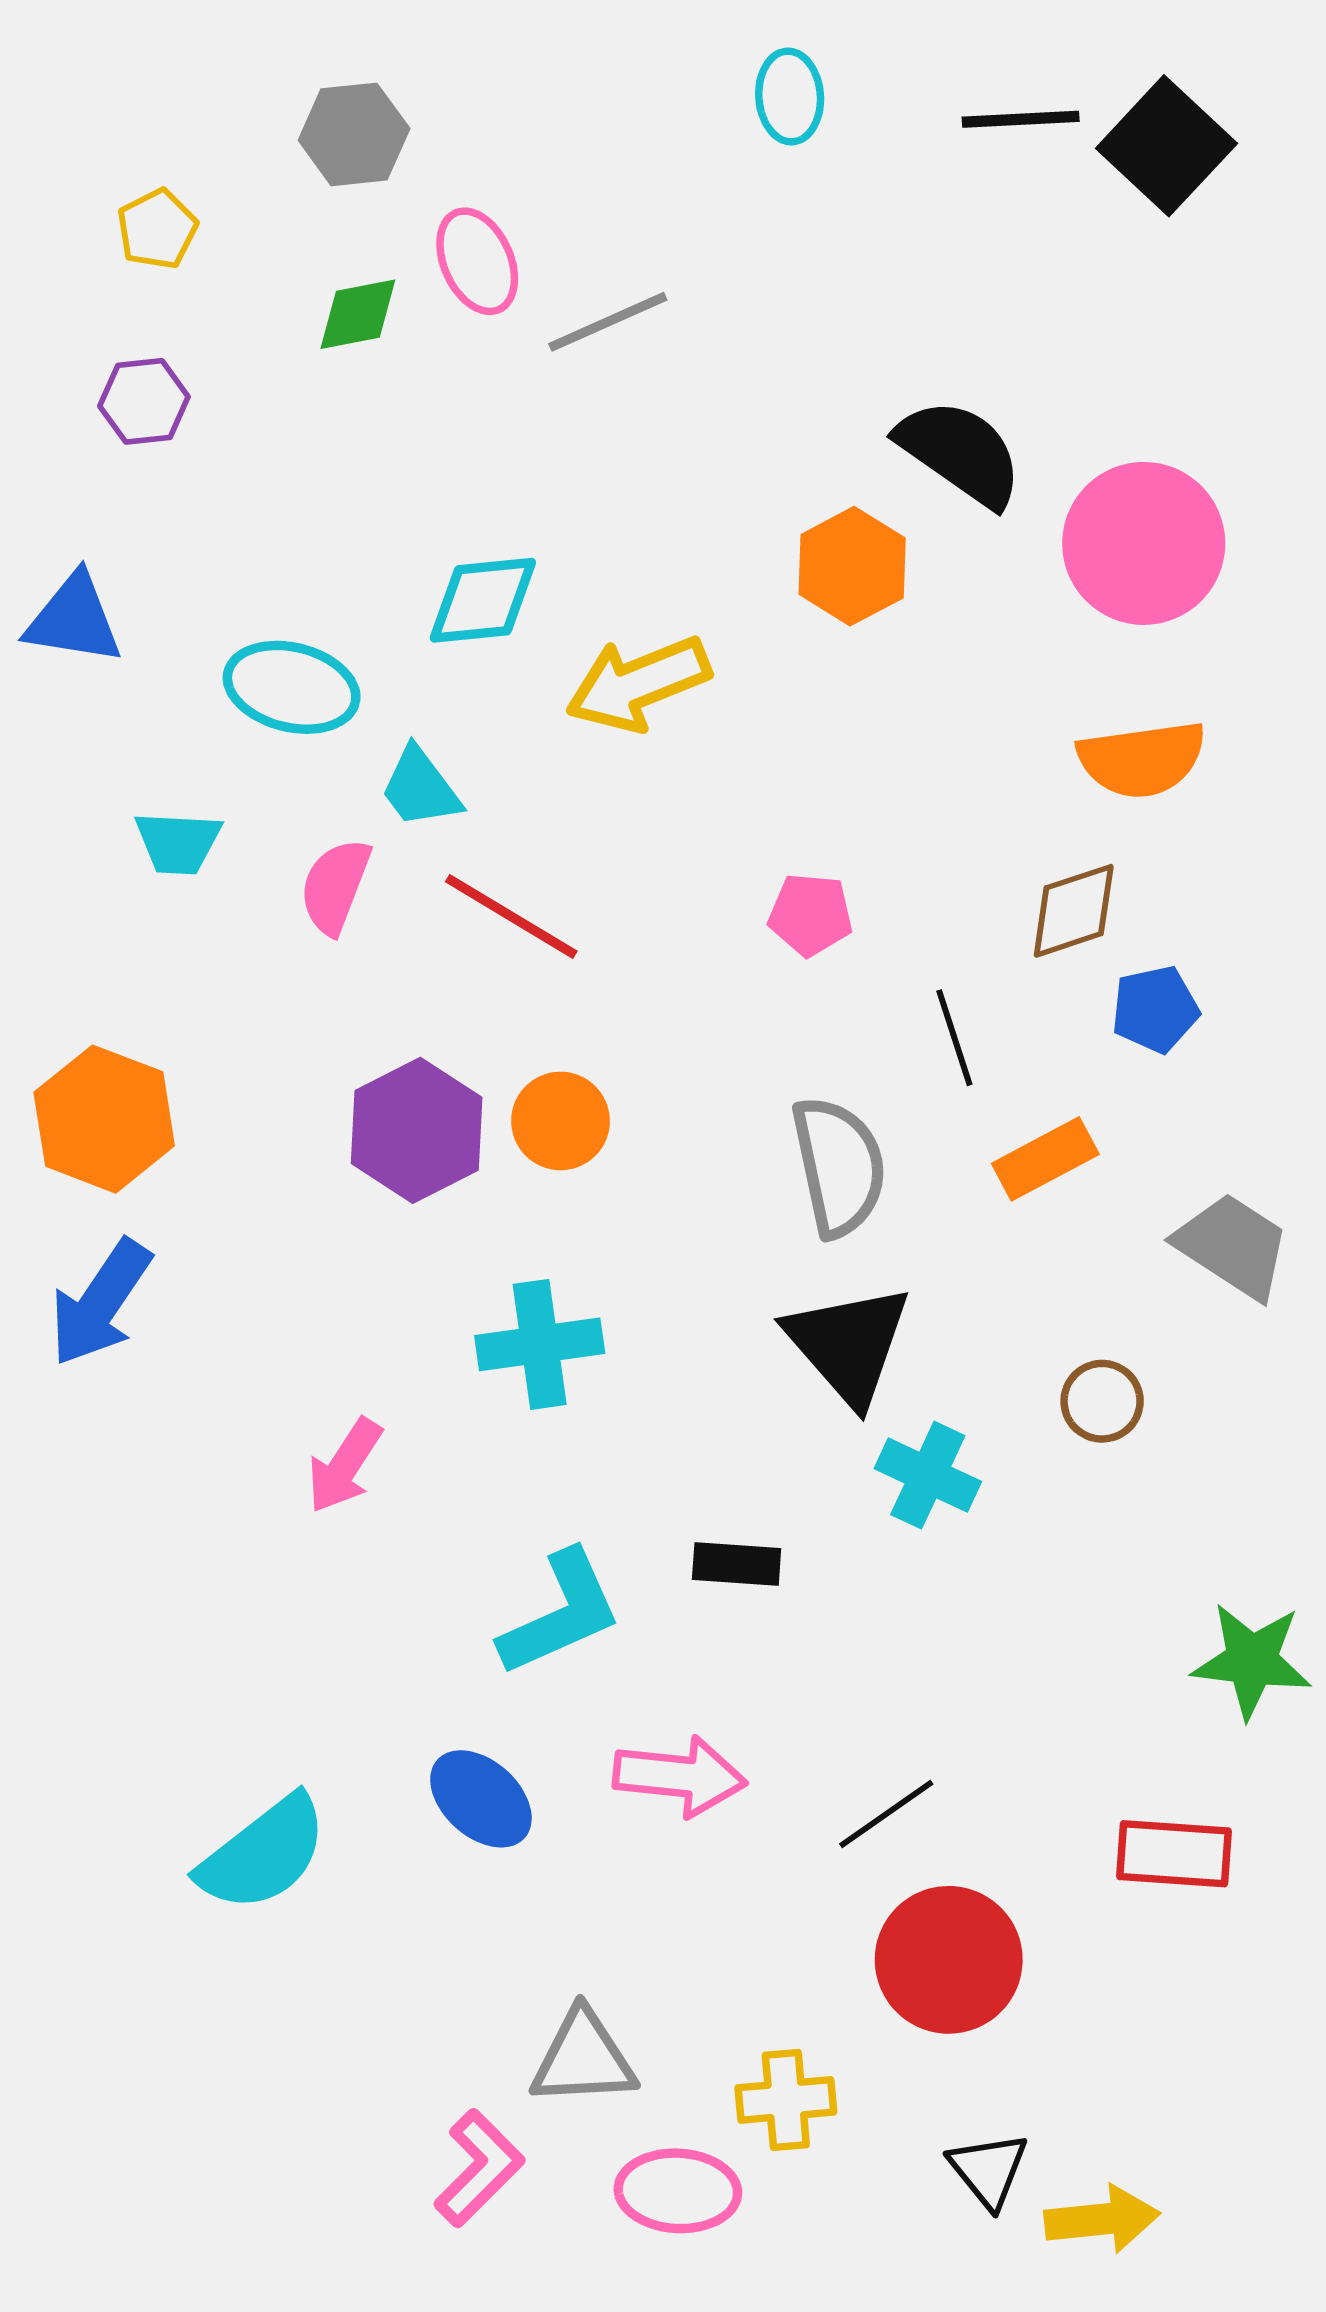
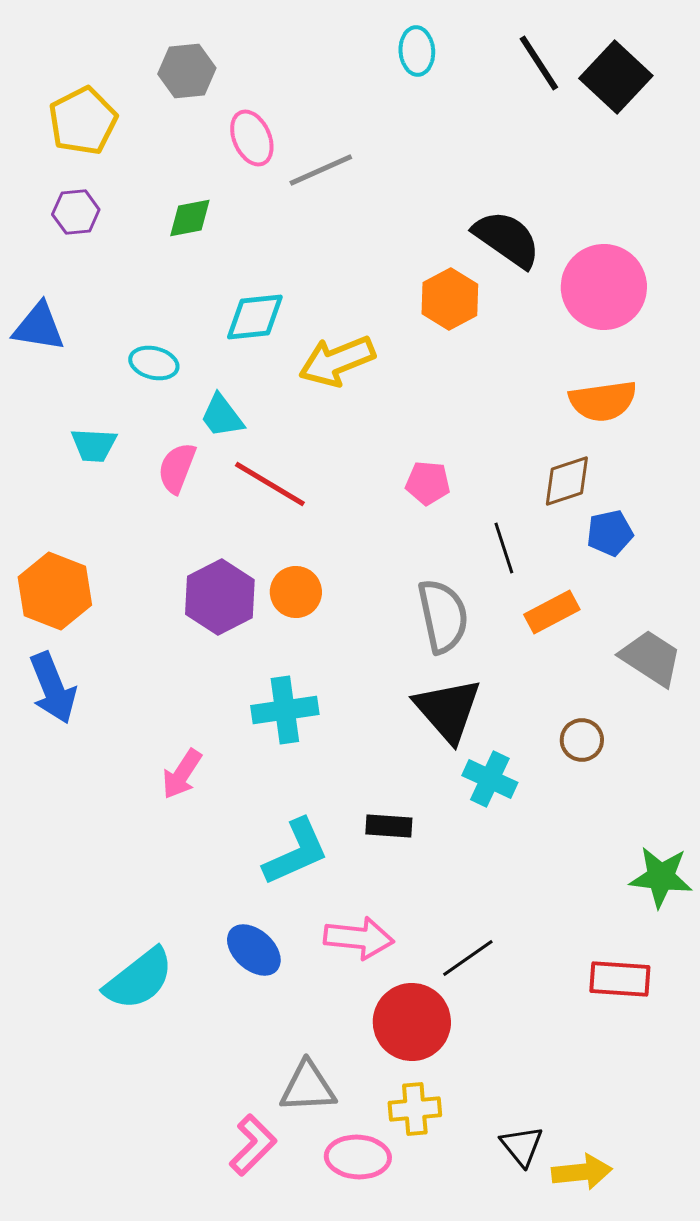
black line: (1021, 119) -> (539, 63), turned 60
yellow pentagon: (157, 229) -> (83, 121), size x1.6
green diamond: (358, 314) -> (190, 218), moved
cyan ellipse: (292, 687) -> (154, 363), size x0.7
blue arrow: (100, 1303) -> (53, 688), turned -56
red circle: (949, 1960) -> (412, 1022), moved

